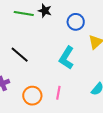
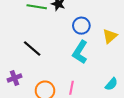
blue circle: (76, 22) -> (81, 26), moved

